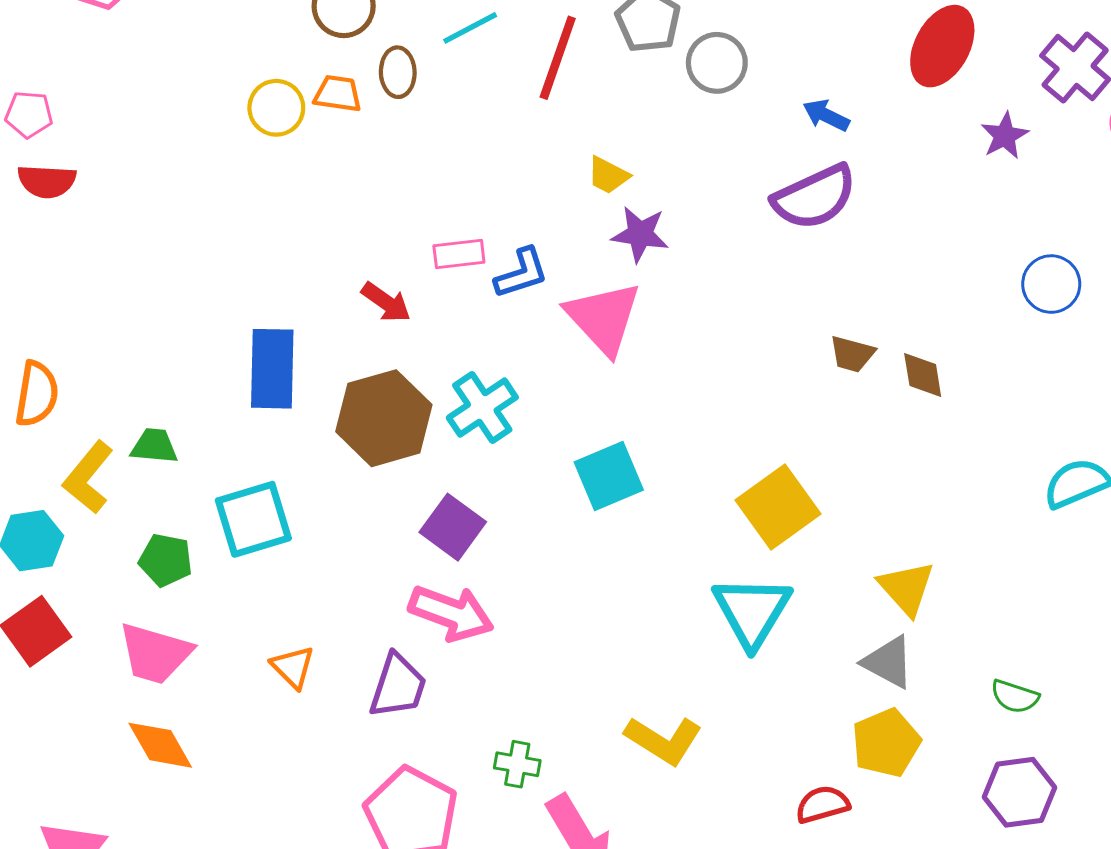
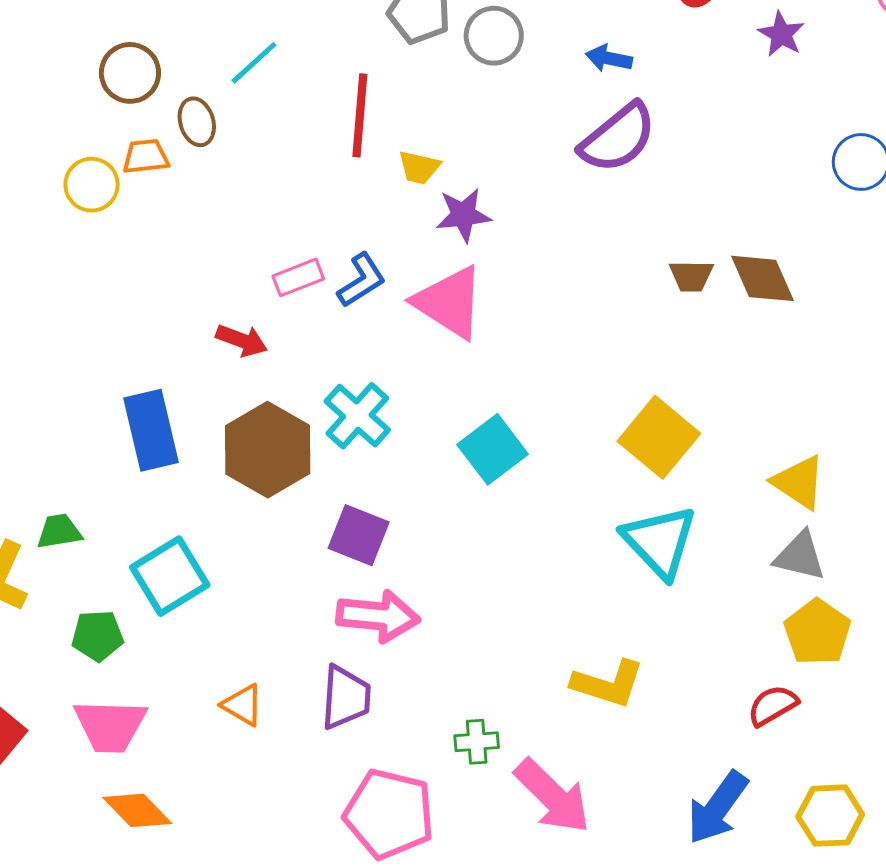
red line: (558, 58) -> (360, 115), moved
brown diamond: (923, 375) -> (763, 278), size x1.4

